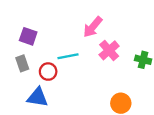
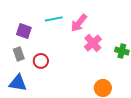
cyan line: (68, 56) -> (54, 19), moved
blue triangle: (38, 97) -> (18, 83), moved

